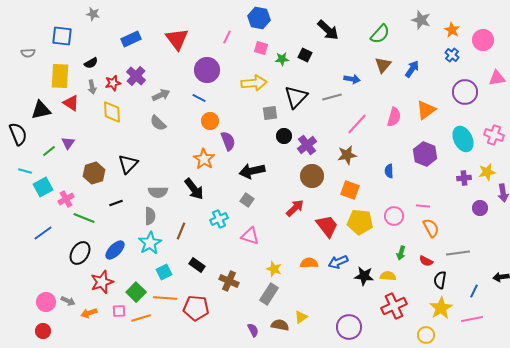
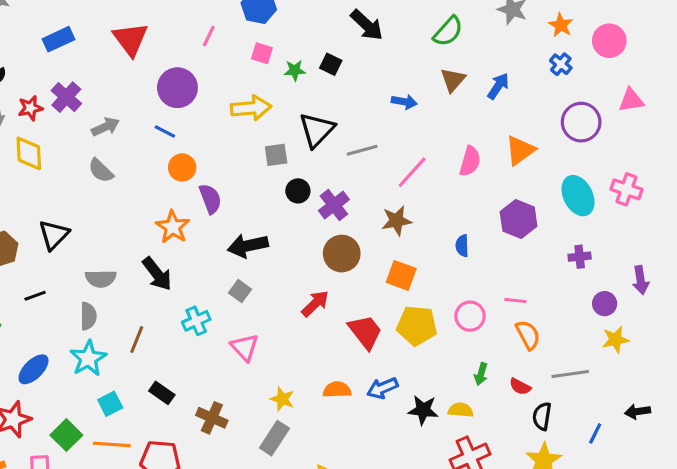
gray line: (332, 97) -> (362, 150), moved
yellow star: (487, 172) -> (616, 340), moved
pink triangle: (250, 236) -> (245, 347), turned 30

